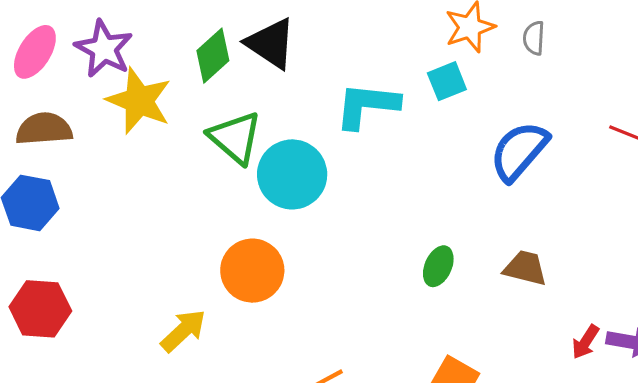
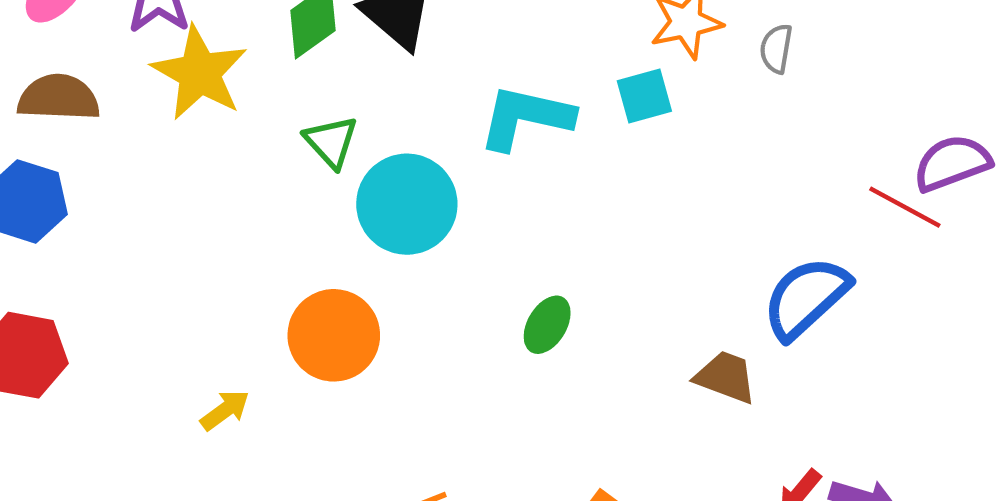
green triangle: (235, 138) -> (331, 142), size x0.7
blue semicircle: (519, 151) -> (806, 298), moved
green ellipse: (438, 266) -> (547, 325), moved
yellow arrow: (183, 331) -> (225, 410), size x0.7

